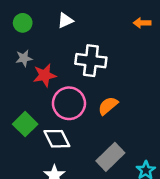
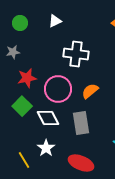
gray star: (24, 58) -> (13, 52), moved
red star: (45, 75) -> (27, 78), moved
gray rectangle: (110, 157) -> (81, 123), moved, turned -55

